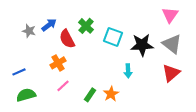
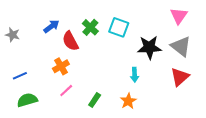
gray star: (29, 31) -> (12, 35), moved
cyan square: (113, 37) -> (119, 27), moved
orange star: (111, 94) -> (128, 101), moved

